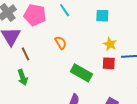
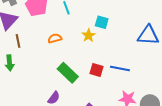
orange semicircle: (61, 43) -> (55, 38), turned -88
yellow star: (110, 44) -> (89, 35), moved

